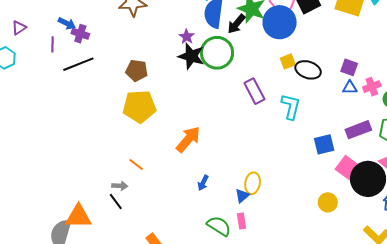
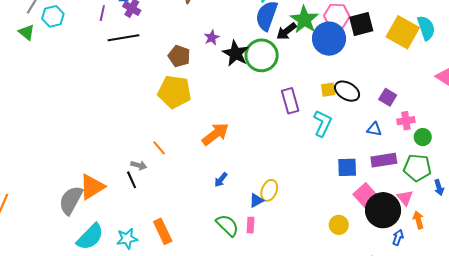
purple star: (187, 37) -> (212, 38), moved
yellow square: (288, 61) -> (328, 90), moved
blue triangle: (350, 88) -> (374, 129), moved
orange triangle: (78, 217) -> (92, 187), turned -44

